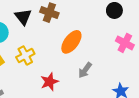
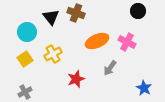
orange ellipse: (71, 42) -> (97, 41), turned 30
pink cross: (125, 43) -> (127, 42), moved

